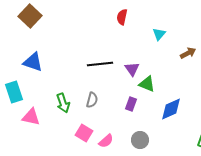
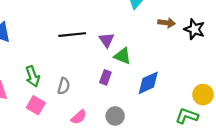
brown arrow: (188, 53) -> (167, 23), turned 35
gray semicircle: (92, 100) -> (64, 86), moved
pink square: (84, 133) -> (36, 105), moved

